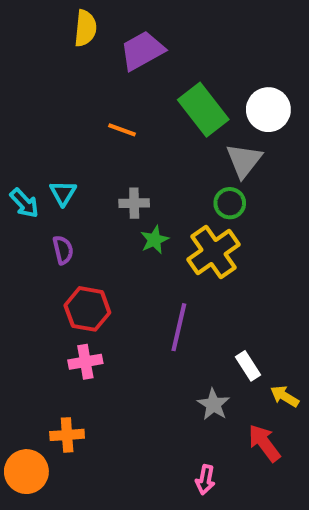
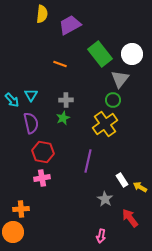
green star: (154, 240) -> (63, 118), moved
purple semicircle: (63, 250) -> (31, 123), size x1.5
yellow arrow: (285, 396) -> (140, 187), moved
orange cross: (67, 435) -> (21, 209), moved

